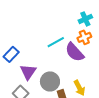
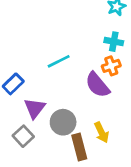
cyan cross: (85, 19) -> (114, 42), turned 32
cyan line: (56, 42) -> (59, 61), moved

